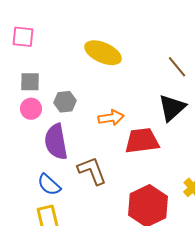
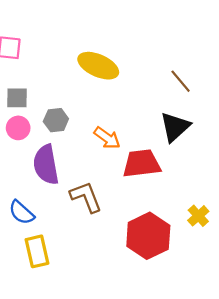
orange arrow: (111, 118) -> (107, 138), turned 45
blue semicircle: (49, 185) -> (21, 212), moved

